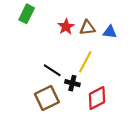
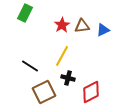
blue triangle: (110, 32) -> (103, 30), turned -32
yellow line: (85, 62) -> (62, 56), moved
black line: (52, 70) -> (30, 66), moved

